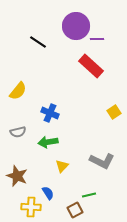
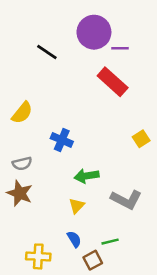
green arrow: (48, 142) -> (87, 176), moved
brown star: (17, 176) -> (20, 193), moved
blue semicircle: (48, 193) -> (74, 239), moved

